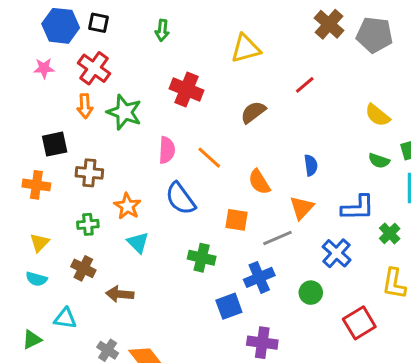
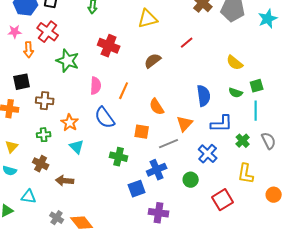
orange arrow: (85, 106) -> (29, 50), moved
orange line: (209, 158) -> (124, 91), turned 72
blue semicircle: (311, 165) -> (204, 96), moved, size x1.5

